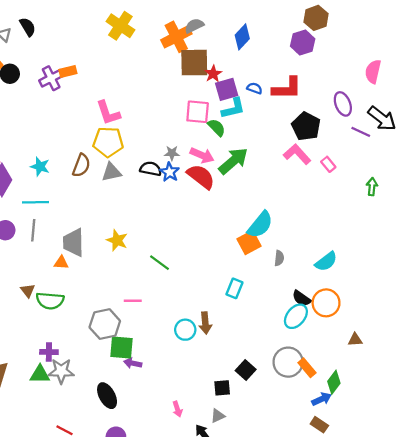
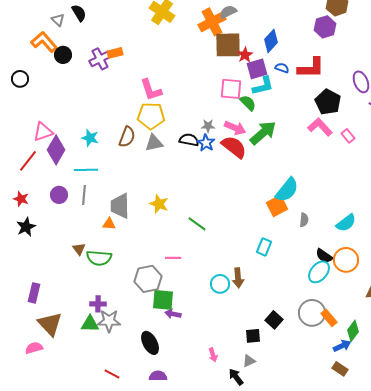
blue diamond: (242, 37) -> (271, 41), moved

